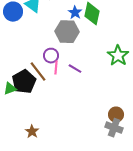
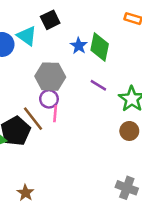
gray hexagon: (67, 32) -> (50, 77), moved
purple line: (75, 69) -> (98, 85), moved
brown circle: (116, 115) -> (129, 131), moved

